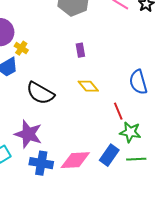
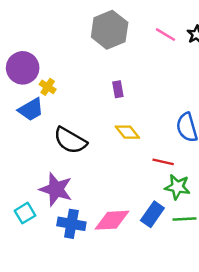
red line: (118, 111) -> (163, 162), turned -54

